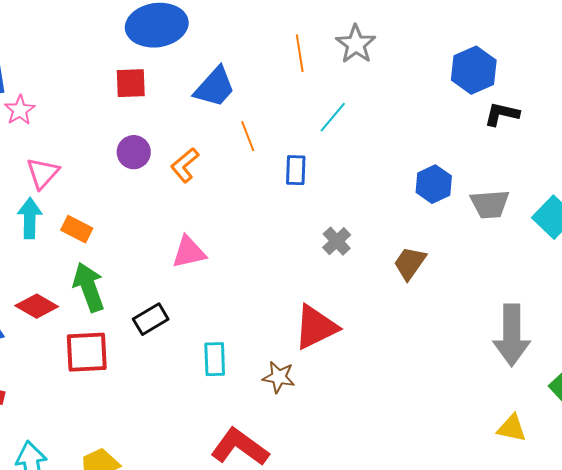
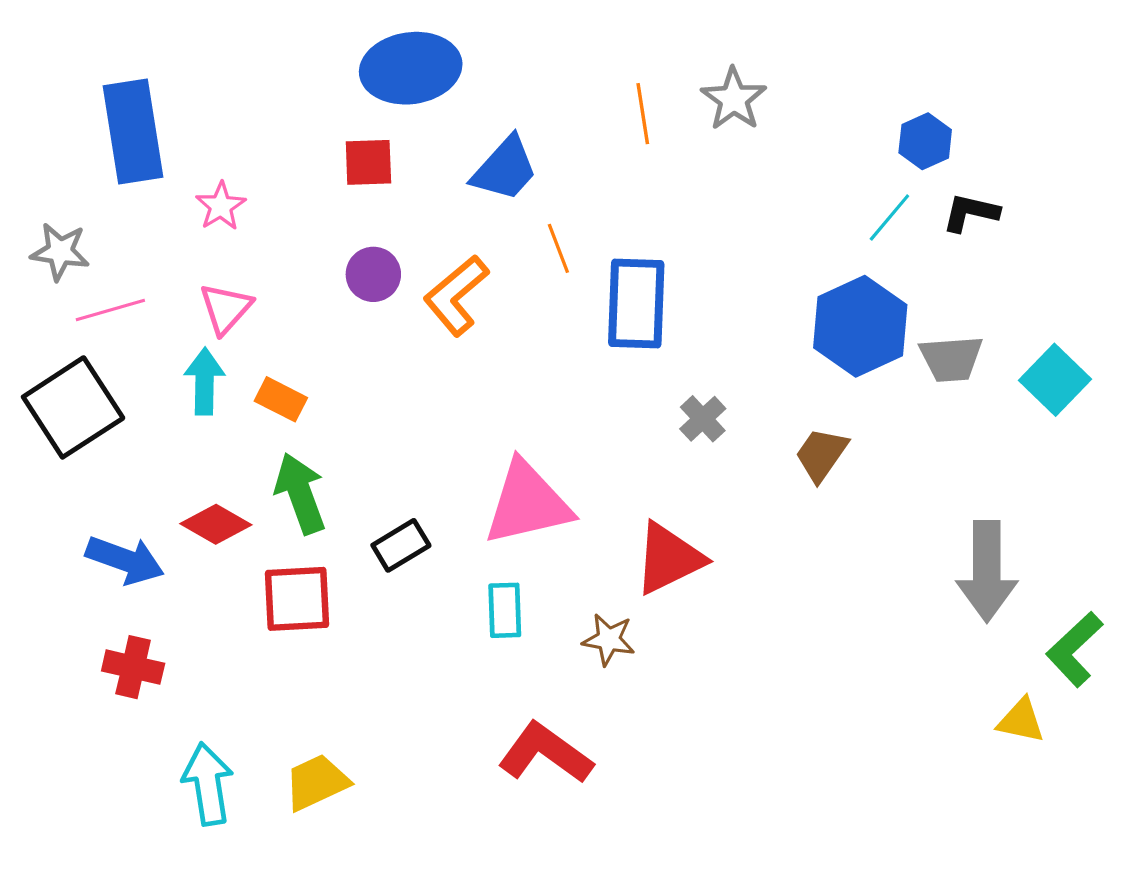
blue hexagon: (474, 70) -> (925, 141), size x0.7
pink star: (20, 110) -> (221, 206), moved
cyan line: (333, 117) -> (889, 218), moved
orange L-shape: (185, 165) -> (456, 295), size x1.4
blue rectangle: (296, 170) -> (636, 304), size x1.8
blue hexagon: (434, 184) -> (860, 326), size x1.6
pink triangle: (189, 252) -> (528, 503), moved, size x1.6
yellow triangle: (512, 428) -> (1021, 721), moved

